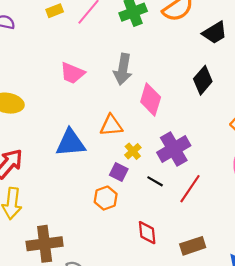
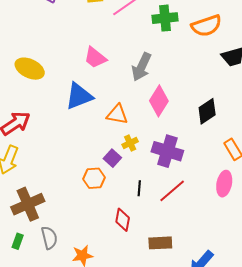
black diamond: (203, 80) -> (207, 111), moved
blue triangle: (71, 143) -> (79, 96), moved, turned -32
purple cross: (174, 149) -> (167, 151), turned 32
black line: (155, 181) -> (139, 188), moved, turned 49
brown cross: (45, 244) -> (28, 204), turned -32

